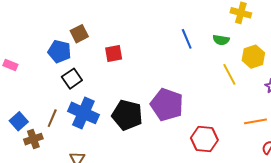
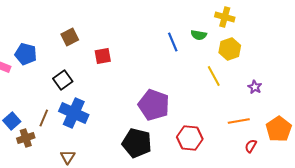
green semicircle: (221, 40) -> (199, 35), moved
blue pentagon: (59, 51) -> (26, 54), moved
yellow hexagon: (253, 57) -> (230, 49), moved
black pentagon: (127, 115) -> (137, 143), moved

